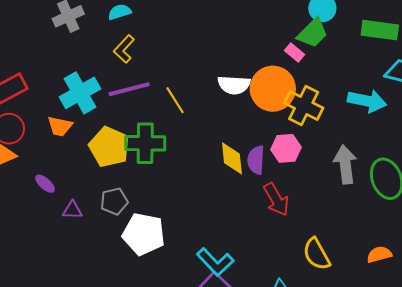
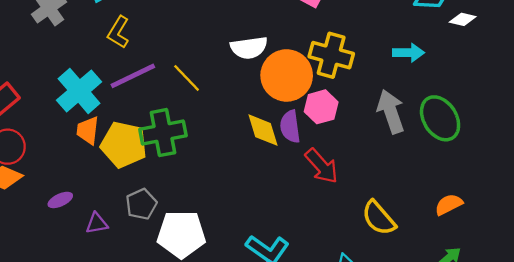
orange circle: (273, 89) -> (287, 75), moved
cyan arrow: (367, 101) -> (408, 53), moved, size x0.7
orange trapezoid: (60, 126) -> (88, 130), moved, turned 96
purple ellipse: (45, 184) -> (60, 200), turned -55

